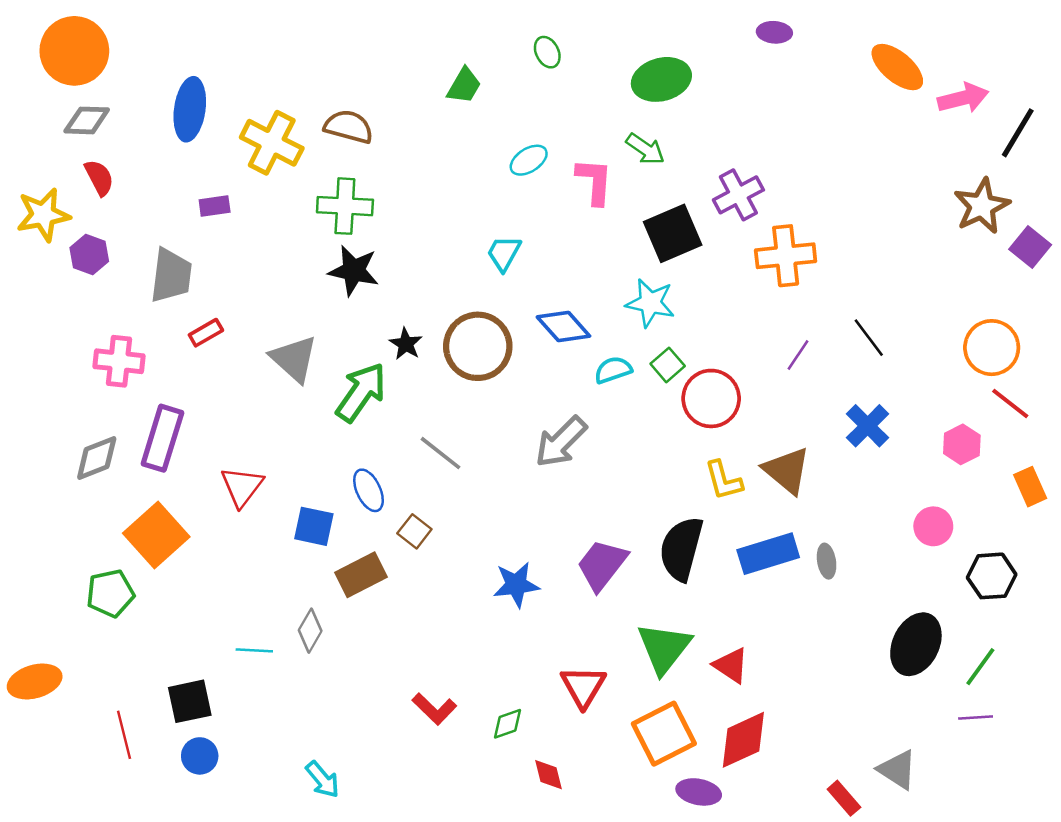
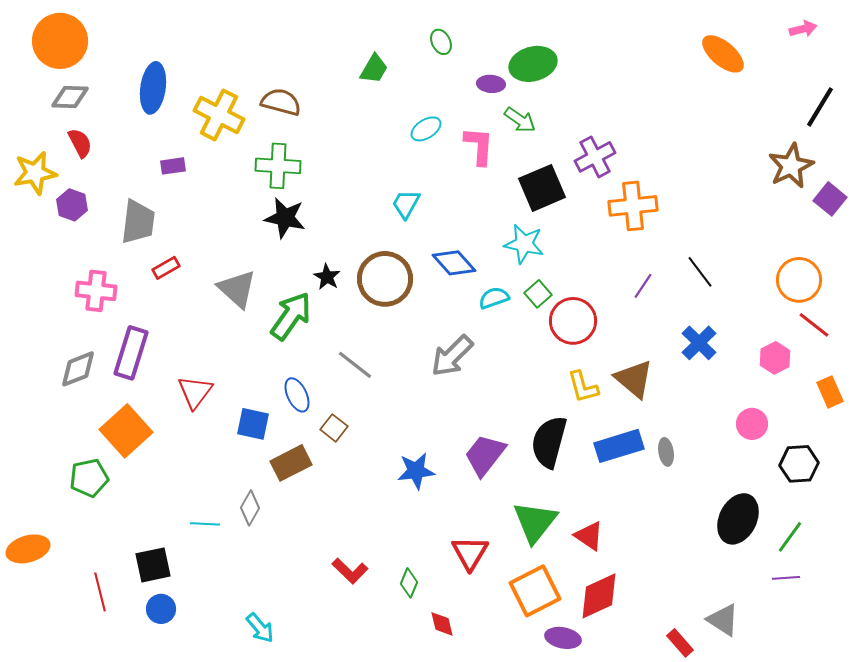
purple ellipse: (774, 32) -> (491, 84), moved
pink arrow: (963, 98) -> (803, 29), moved, size x0.7
green diamond: (508, 724) -> (409, 583), turned -48

